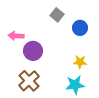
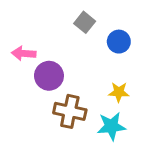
brown cross: (29, 81) -> (70, 111), moved, turned -35

